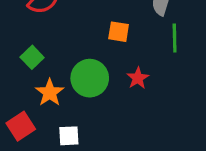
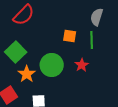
green line: (175, 38) -> (92, 40), moved
green square: (32, 57) -> (16, 52), size x1.5

